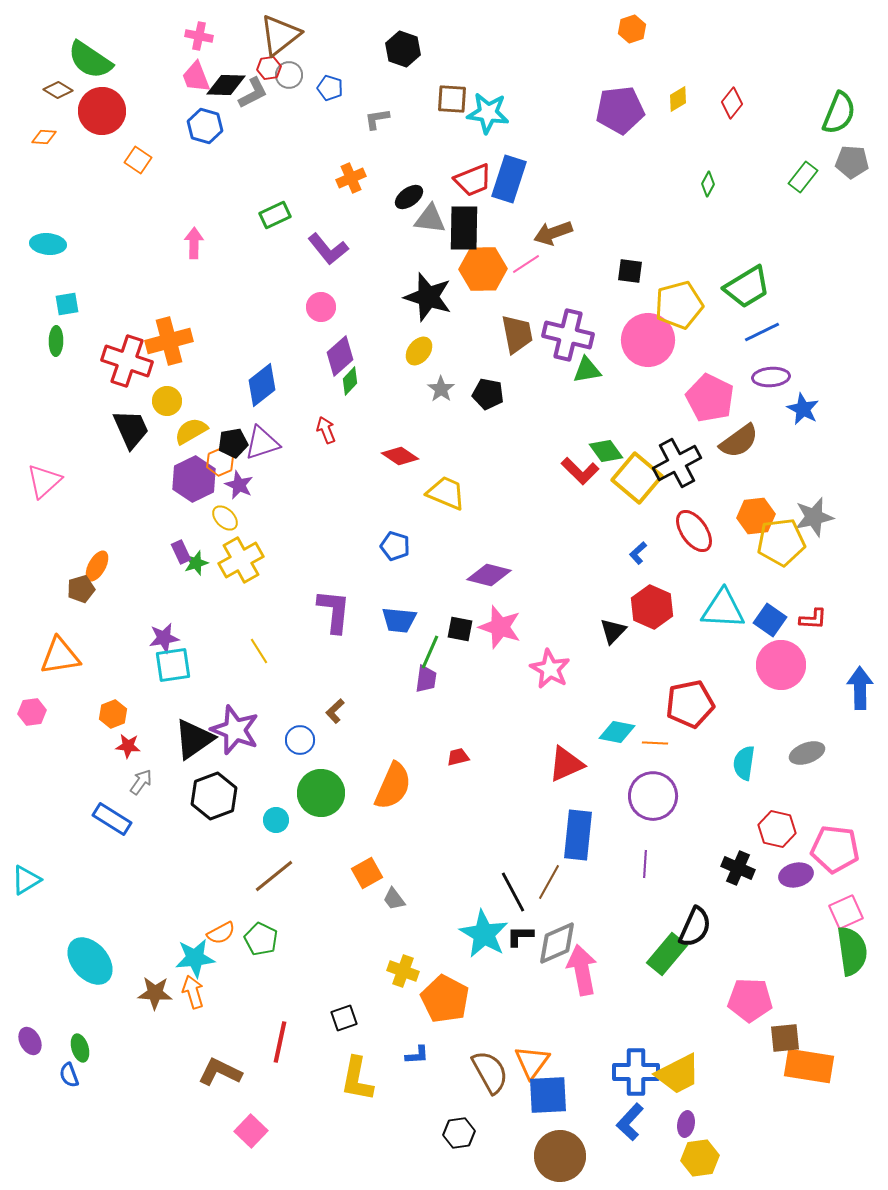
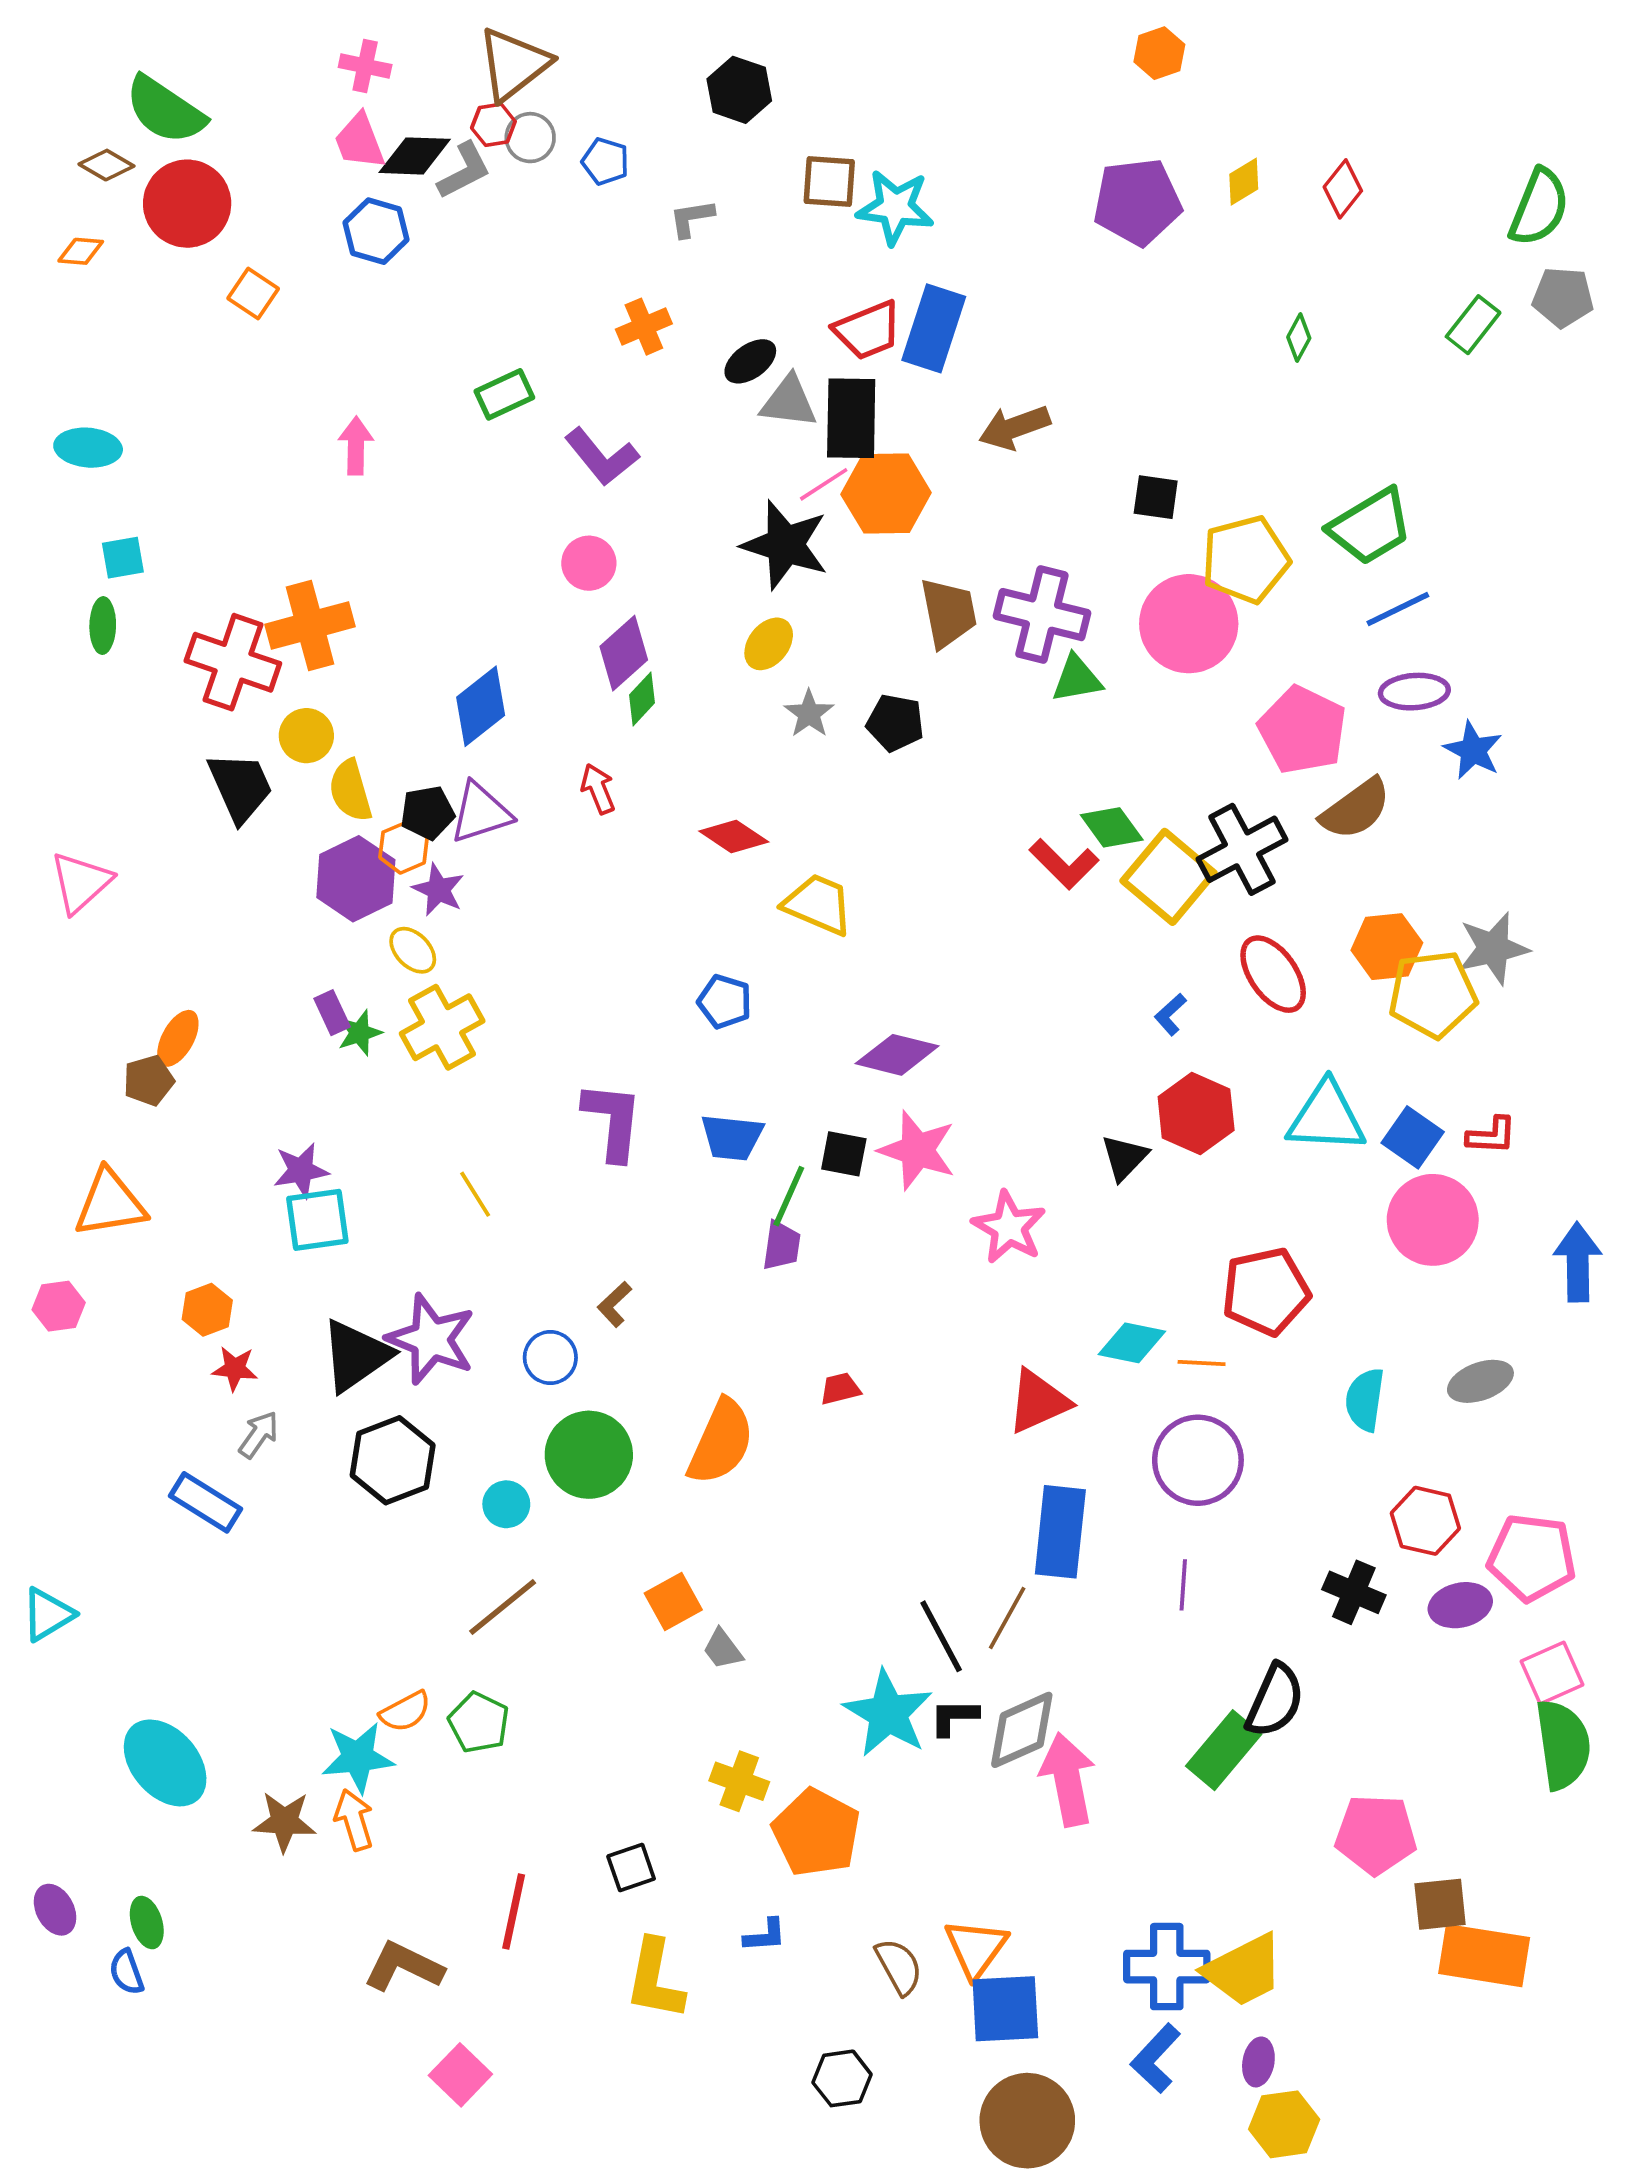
pink line: (526, 264) -> (824, 484), moved
yellow semicircle: (191, 431) -> (350, 791), turned -76
brown semicircle: (490, 1072) -> (899, 1967), size x0.7

